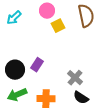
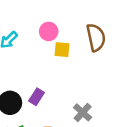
yellow square: (58, 26) -> (62, 50), turned 32

